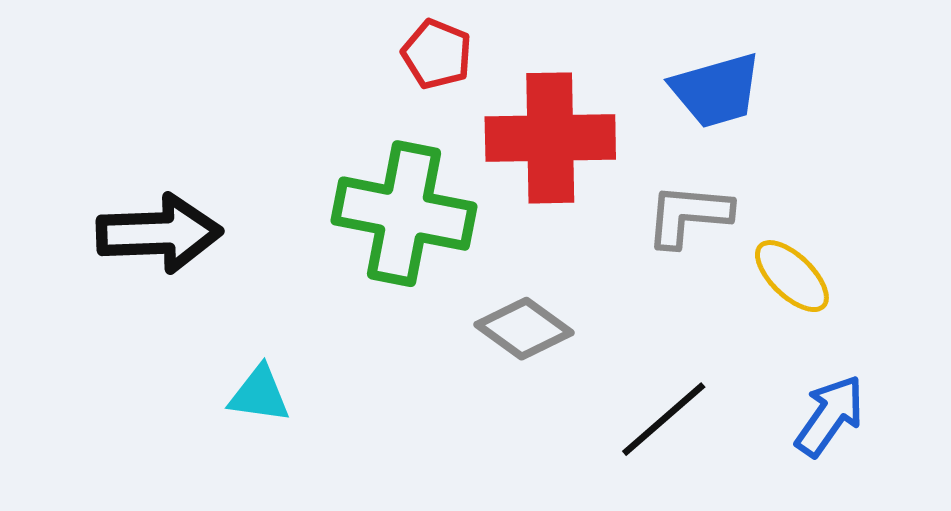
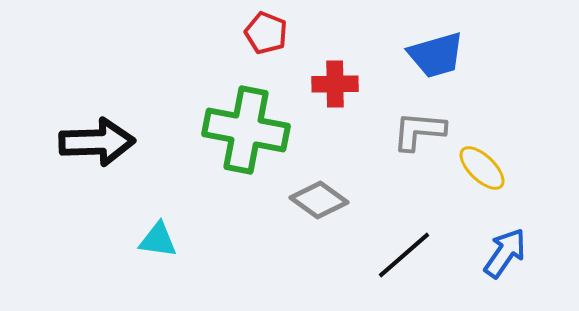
red cross: (550, 138) -> (335, 84), size x0.6

